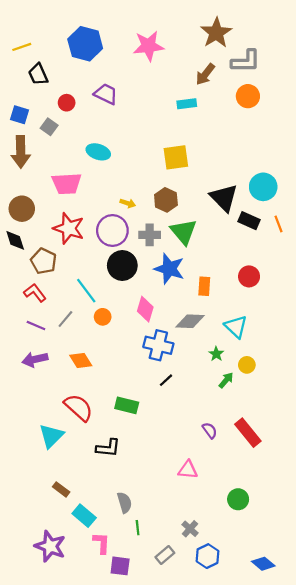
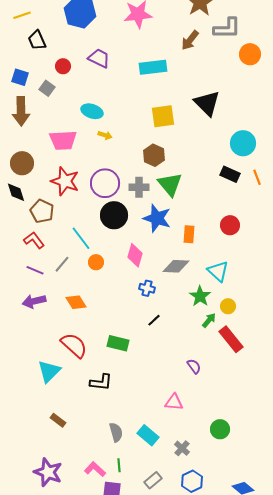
orange circle: (248, 96) -> (250, 54), moved
cyan rectangle: (187, 104) -> (153, 67), moved, size x1.5
black triangle: (224, 198) -> (207, 103), moved
yellow arrow: (128, 203) -> (105, 135), moved
blue cross: (158, 345) -> (147, 288), size x0.6
green star: (216, 354) -> (200, 296), size x1.5
red rectangle: (248, 433) -> (231, 339), moved
cyan rectangle: (84, 516) -> (148, 435), moved
green line: (138, 528) -> (119, 465), moved
gray cross: (190, 529) -> (182, 448), moved
pink L-shape: (102, 543) -> (95, 469), turned -50

